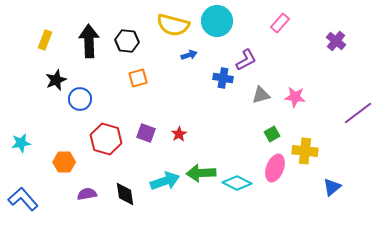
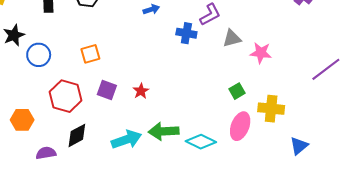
orange square: (138, 78) -> (90, 54), moved
gray triangle: (261, 95) -> (232, 38), moved
black diamond: (125, 194) -> (77, 135), moved, turned 70

